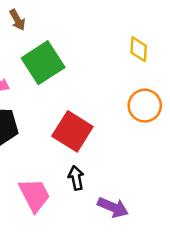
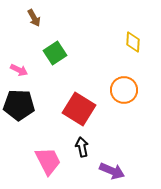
green square: (43, 63) -> (55, 53), size x0.7
orange circle: (145, 106) -> (124, 90), moved

